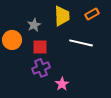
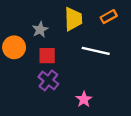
purple cross: (41, 68) -> (48, 80), turned -30
pink star: (62, 84) -> (84, 99), moved

